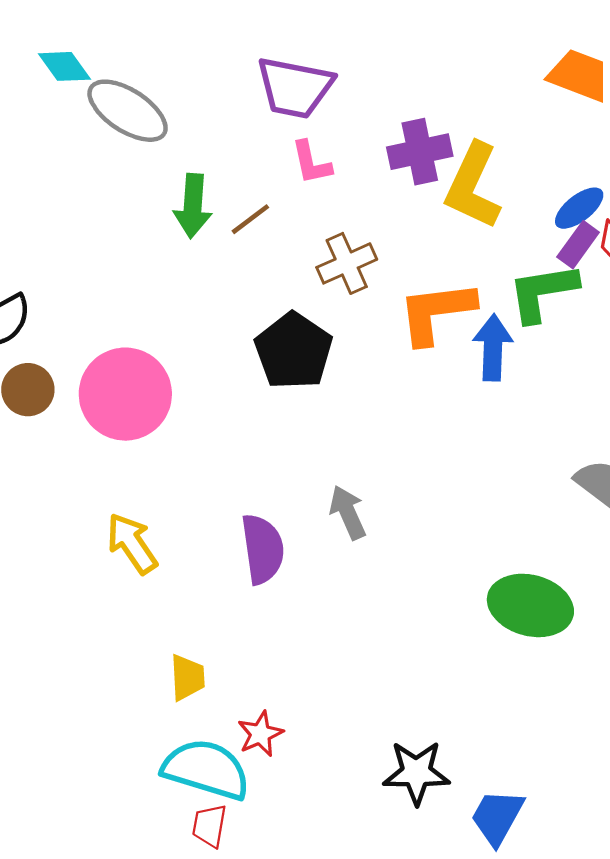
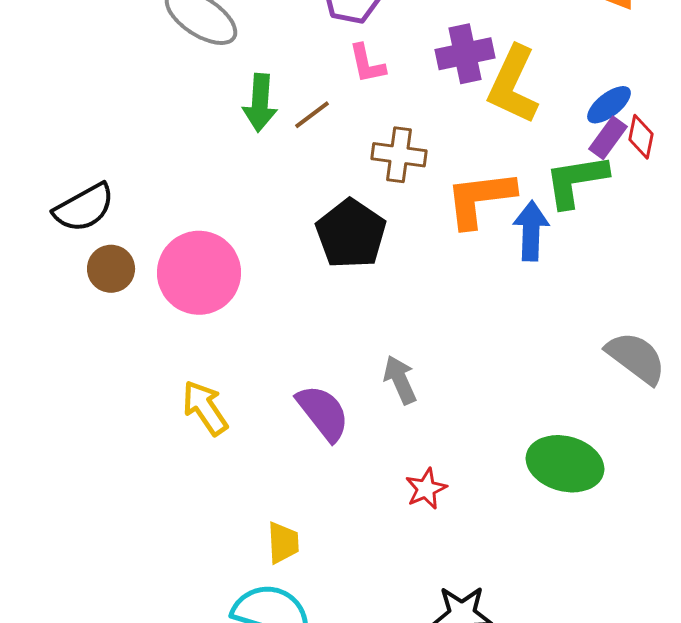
brown cross: (347, 263) -> (399, 155), turned 32
purple semicircle: (263, 549) -> (323, 413), turned -30
yellow trapezoid: (187, 677) -> (283, 543), moved
red star: (260, 734) -> (426, 489), moved

